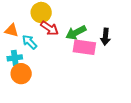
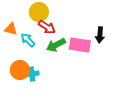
green arrow: (76, 33) -> (56, 45), moved
cyan cross: (15, 58) -> (32, 74), moved

